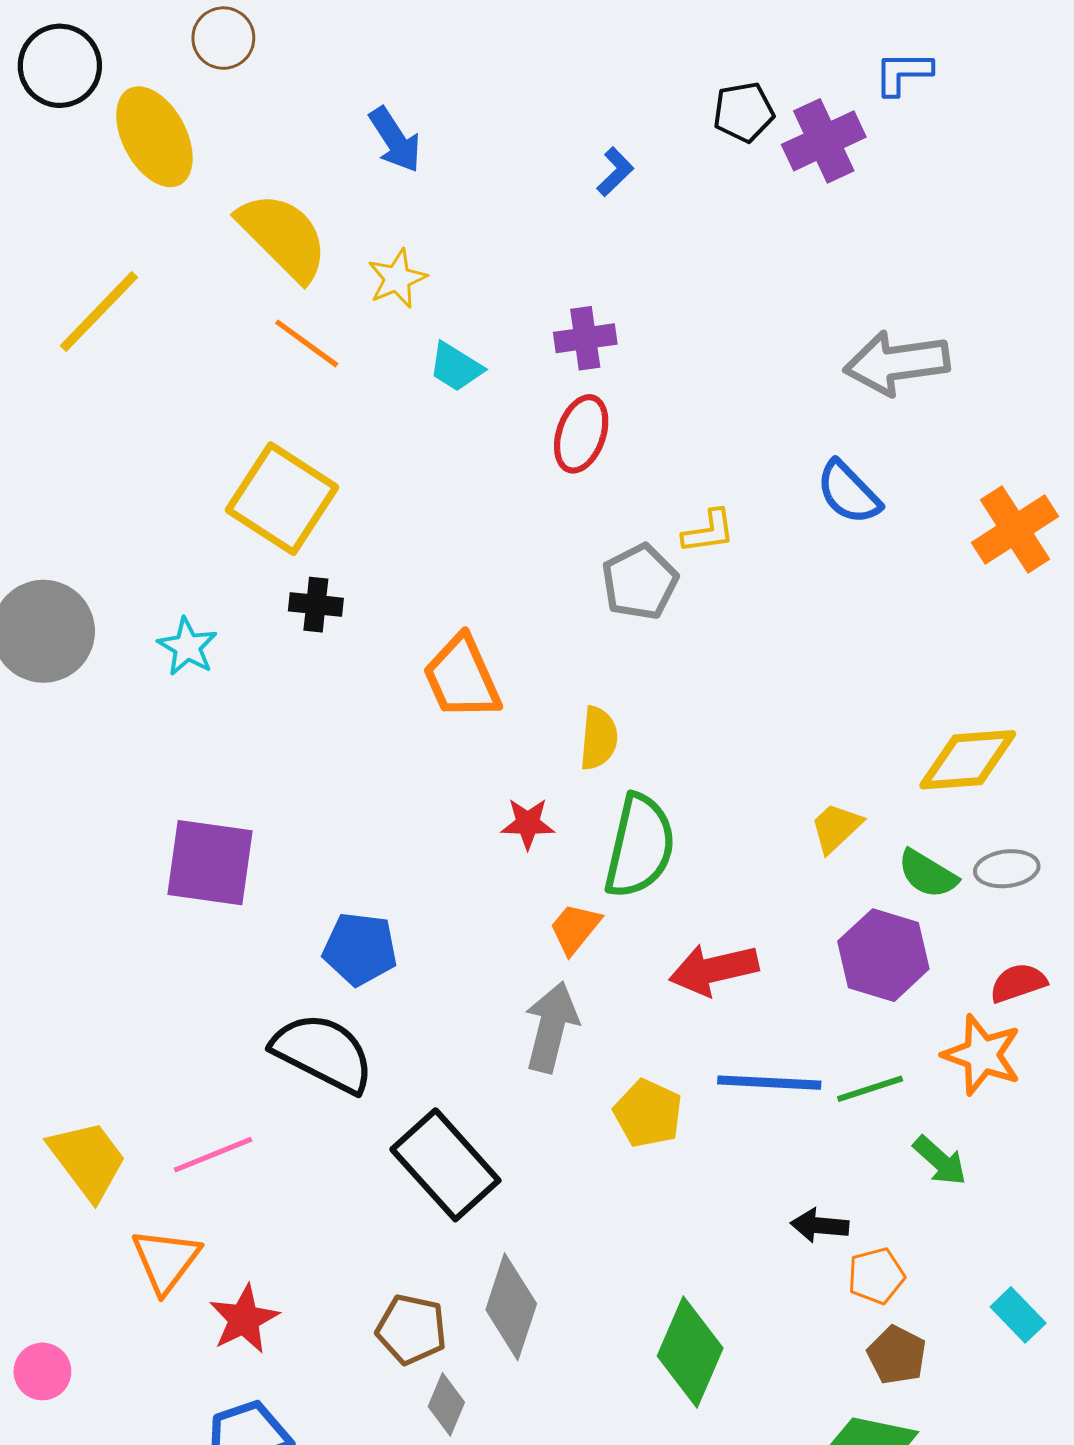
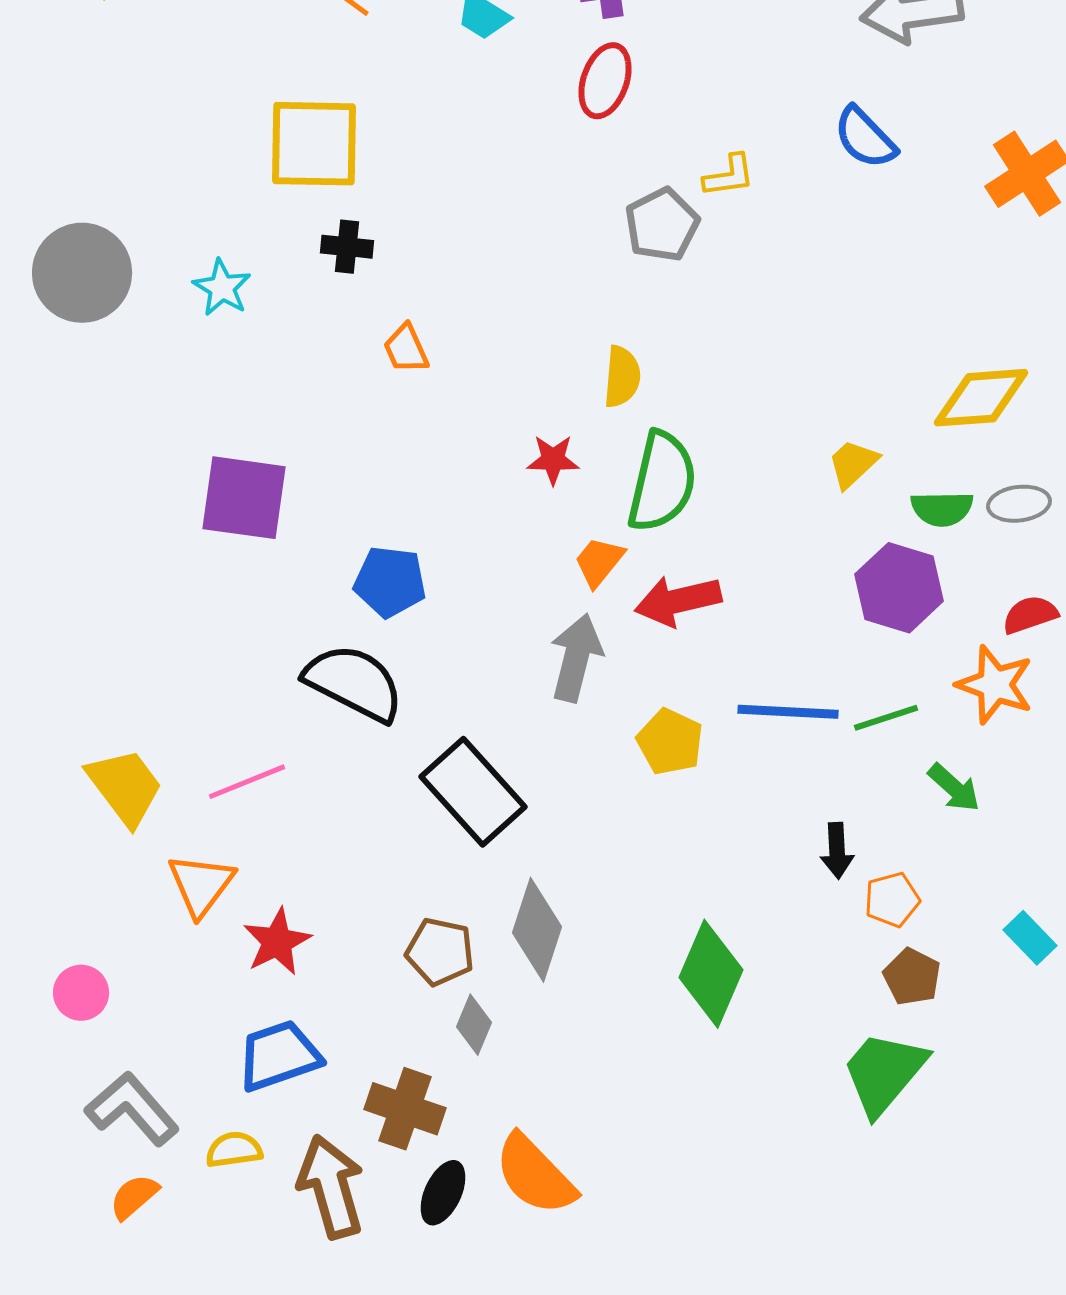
yellow square: (282, 499) -> (314, 144), turned -32
orange trapezoid: (462, 678) -> (406, 349), moved, size x0.6
green semicircle: (928, 874) -> (942, 509), turned -32
red arrow: (714, 970) -> (678, 601), moved
black arrow: (820, 1225) -> (837, 851), turned -98

